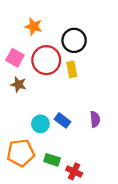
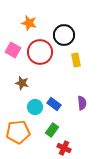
yellow rectangle: (72, 69) -> (76, 60), moved
brown star: (18, 84) -> (22, 83), moved
green rectangle: (52, 160) -> (52, 130), moved, turned -72

